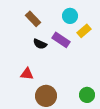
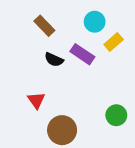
red triangle: (27, 74) -> (36, 100), turned 48
green circle: (87, 95) -> (116, 115), moved

